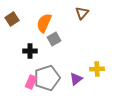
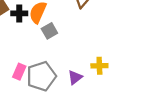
black cross: (30, 51) -> (19, 13), moved
pink rectangle: (31, 82) -> (19, 72), moved

